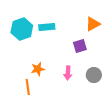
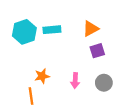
orange triangle: (93, 24) -> (91, 29), moved
purple square: (80, 46) -> (97, 51), moved

